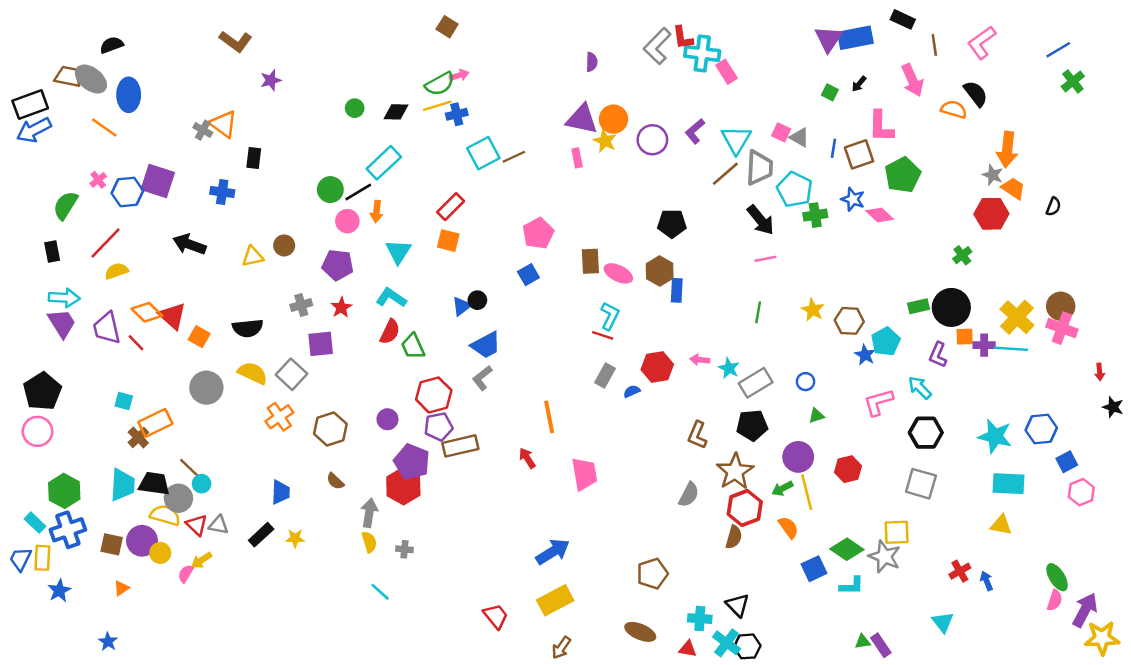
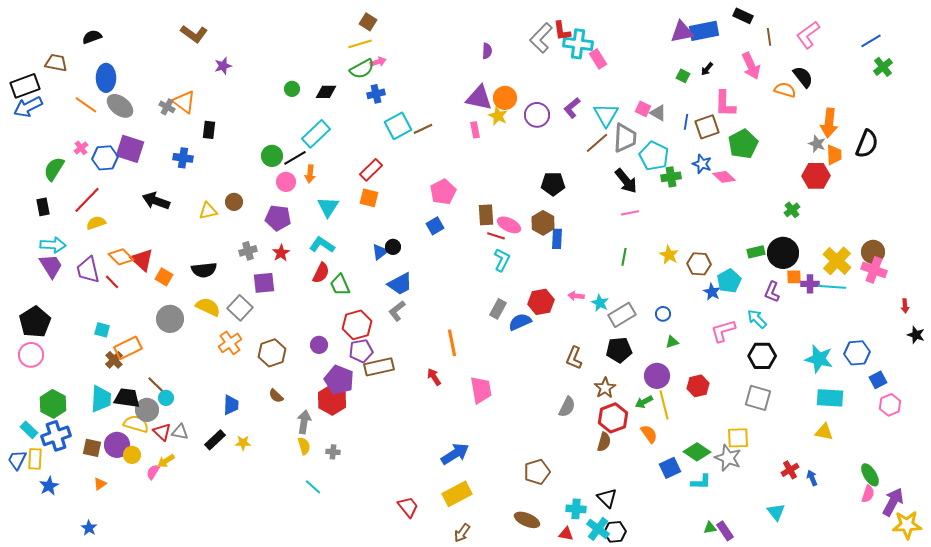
purple triangle: (829, 39) -> (682, 32), turned 45
gray ellipse: (91, 79) -> (120, 106), moved
yellow line: (437, 106) -> (360, 44), moved
orange trapezoid: (1013, 188) -> (834, 155), turned 55
black semicircle: (1053, 207) -> (867, 144), moved, size x1.8
red line: (603, 335) -> (496, 236), moved
blue semicircle: (632, 391) -> (520, 322), size x1.6
brown star: (735, 471) -> (605, 388), size x0.7

